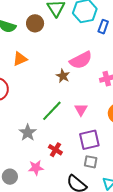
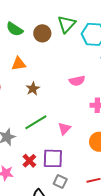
pink semicircle: (81, 60) -> (77, 81), size x0.7
brown star: (63, 76) -> (33, 89), moved
purple square: (89, 140) -> (53, 158), moved

